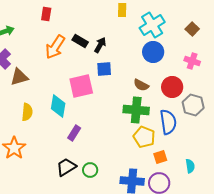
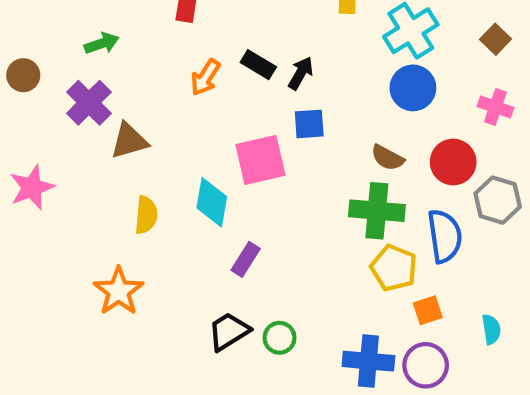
orange arrow: (55, 47) -> (205, 77), size x0.7

